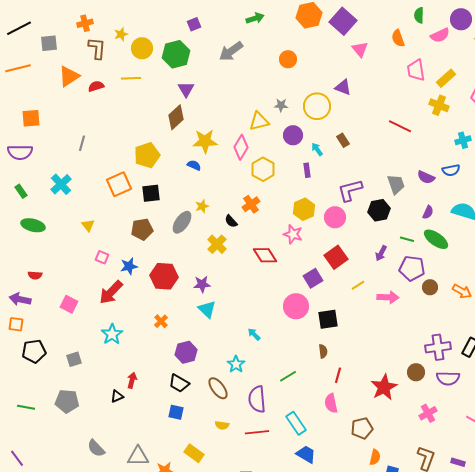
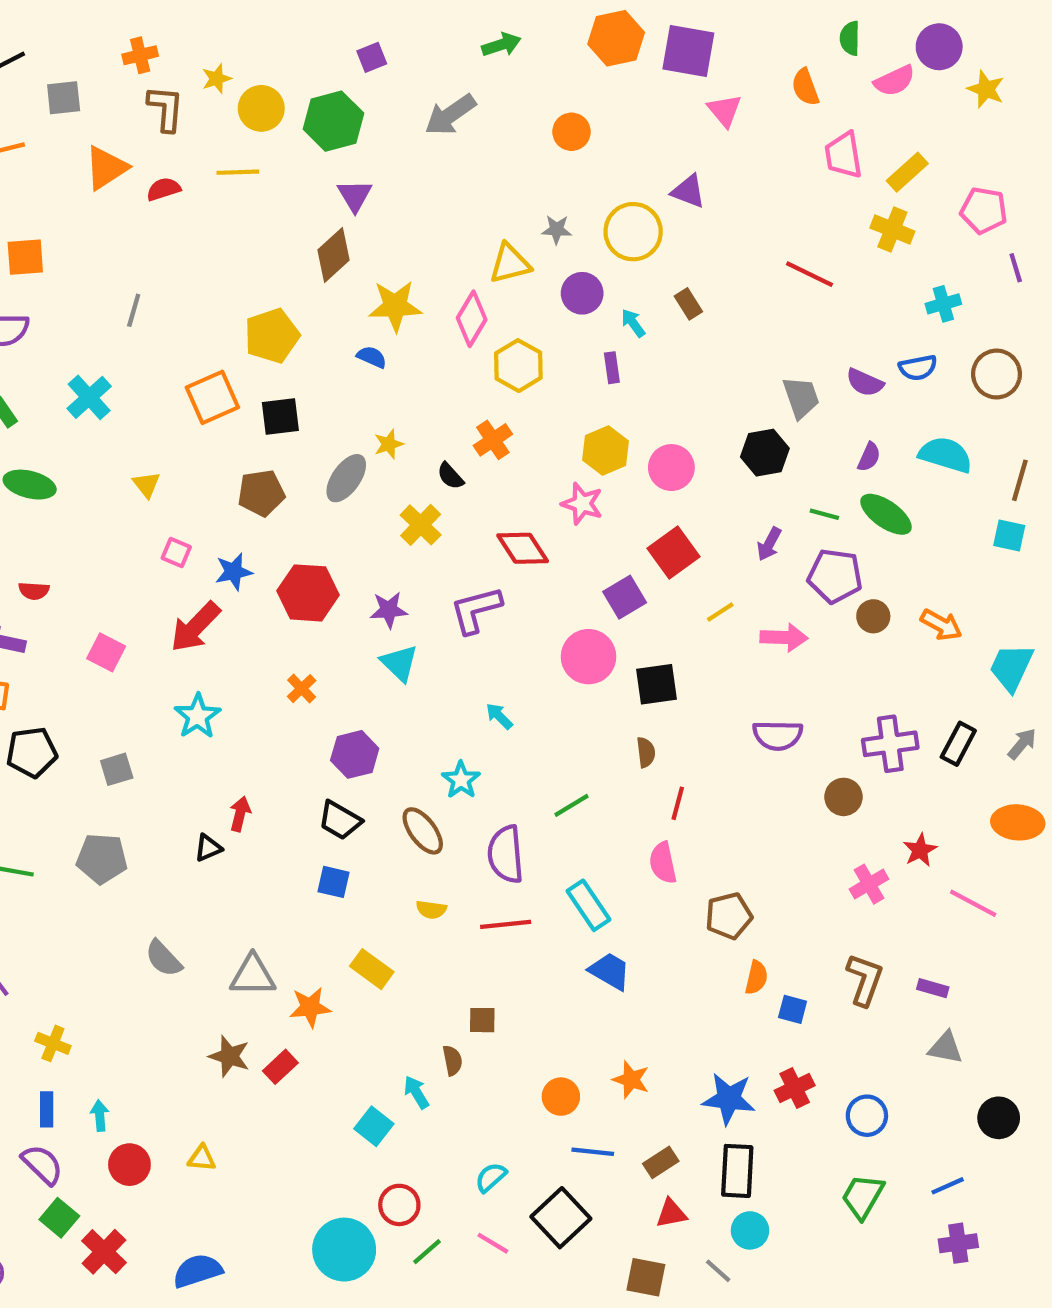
purple square: (343, 21) -> (688, 51), turned -32
purple L-shape: (350, 190) -> (476, 610), moved
purple semicircle: (448, 378) -> (778, 735), moved
red star: (384, 387) -> (920, 850), moved, size x0.6

